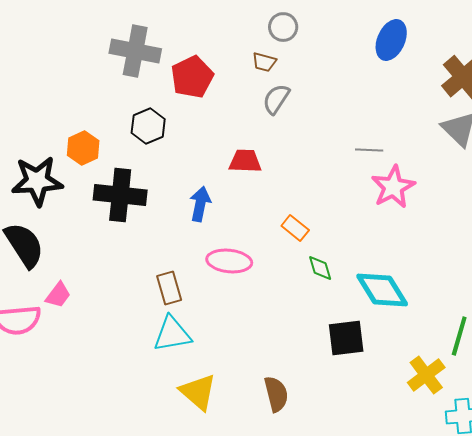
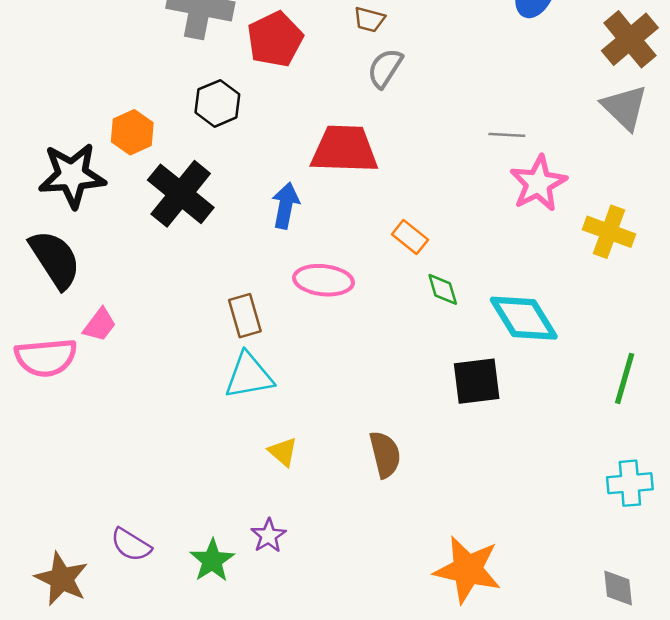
red trapezoid: (245, 161) -> (344, 149), size x1.6
black cross: (120, 195) -> (181, 194), turned 33
yellow cross: (426, 375) -> (609, 232), moved, turned -33
yellow triangle: (198, 392) -> (283, 452), size x0.6

